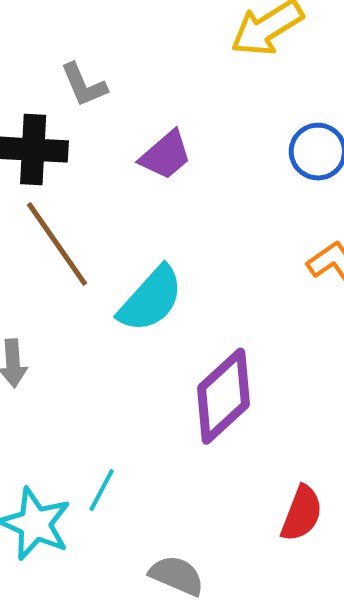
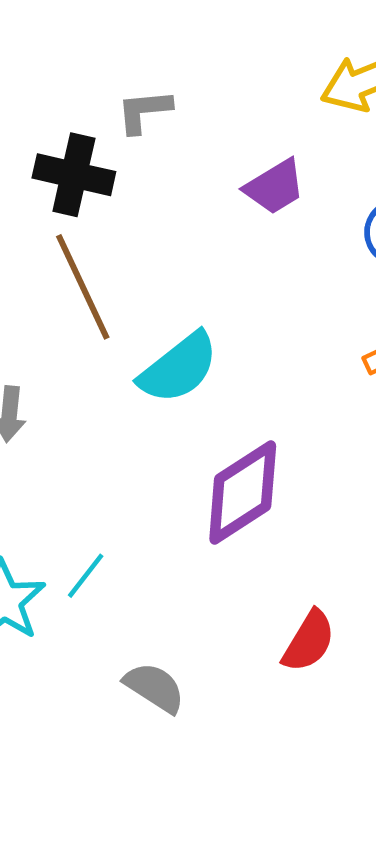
gray L-shape: (84, 85) -> (144, 111), turned 98
purple trapezoid: (166, 155) -> (275, 187), moved

